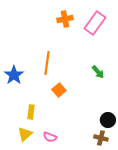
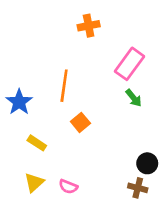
pink rectangle: (95, 23) -> (130, 64), moved
yellow rectangle: (31, 112) -> (37, 143), moved, turned -64

